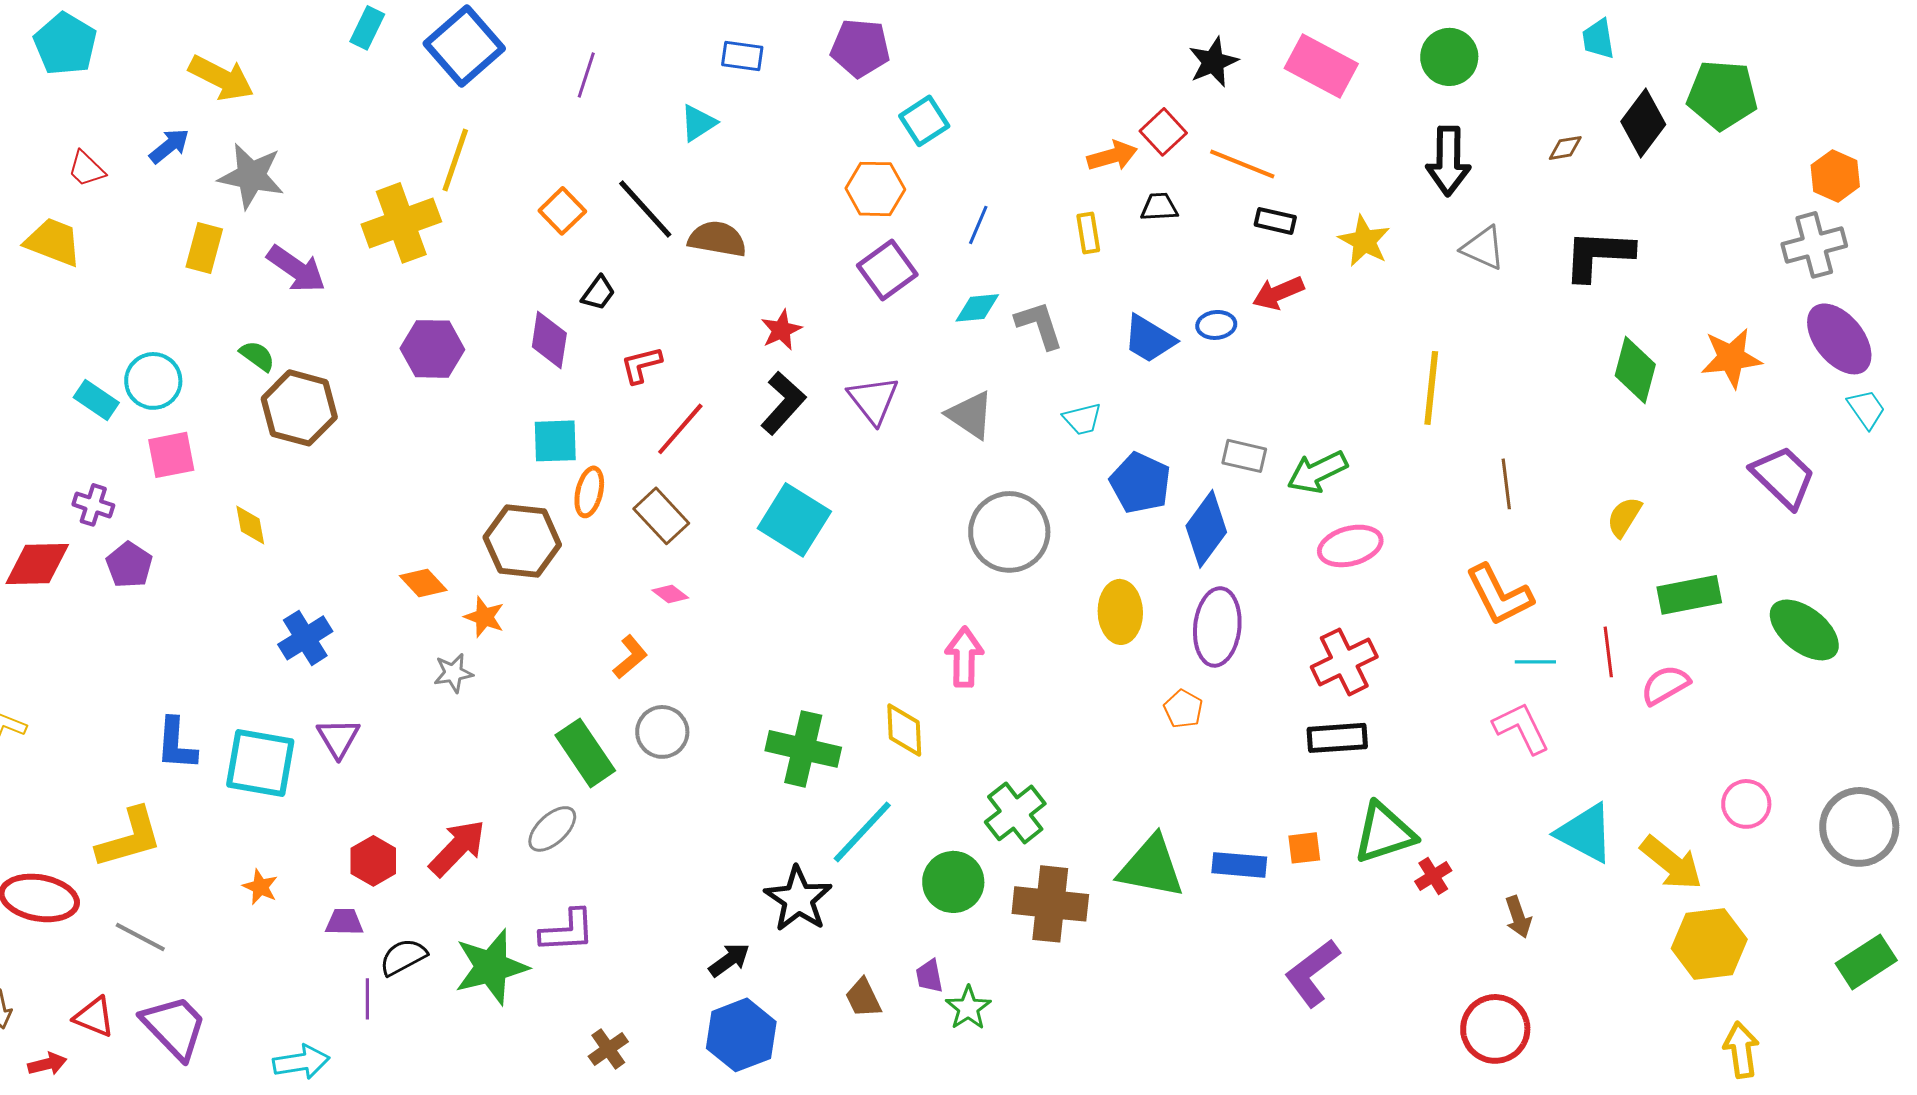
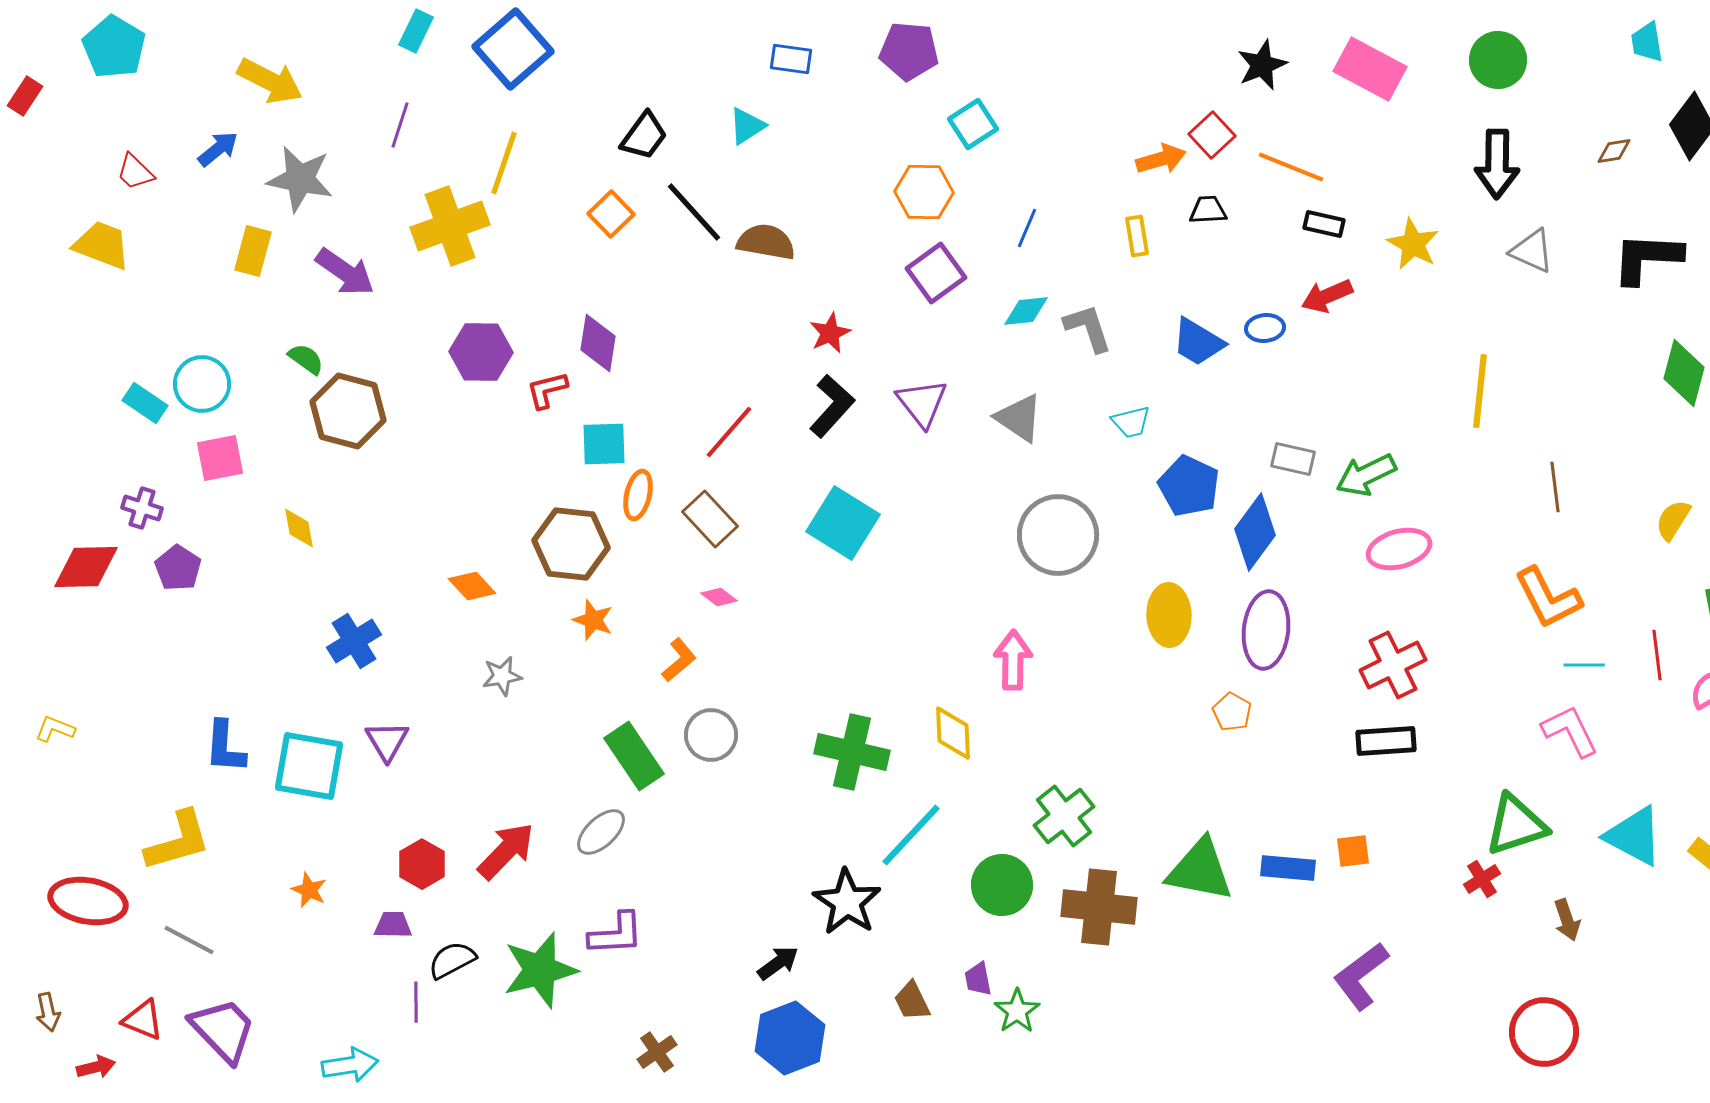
purple line: (586, 75) -> (400, 125), moved
black trapezoid: (598, 293) -> (644, 136), moved, size x1.4
red L-shape: (641, 365) -> (547, 390), moved
orange star: (484, 617) -> (593, 620), moved
green triangle: (1384, 833) -> (1516, 825), moved

